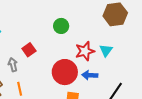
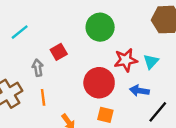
green circle: (61, 26) -> (100, 27), size x1.5
blue arrow: (90, 75) -> (139, 91), moved

